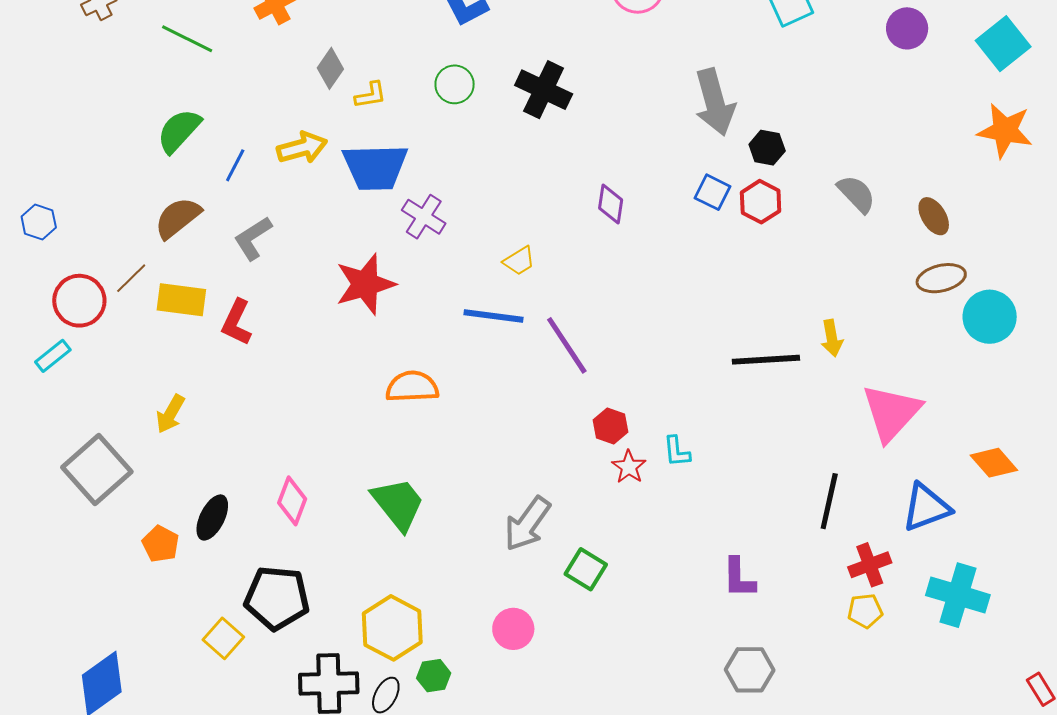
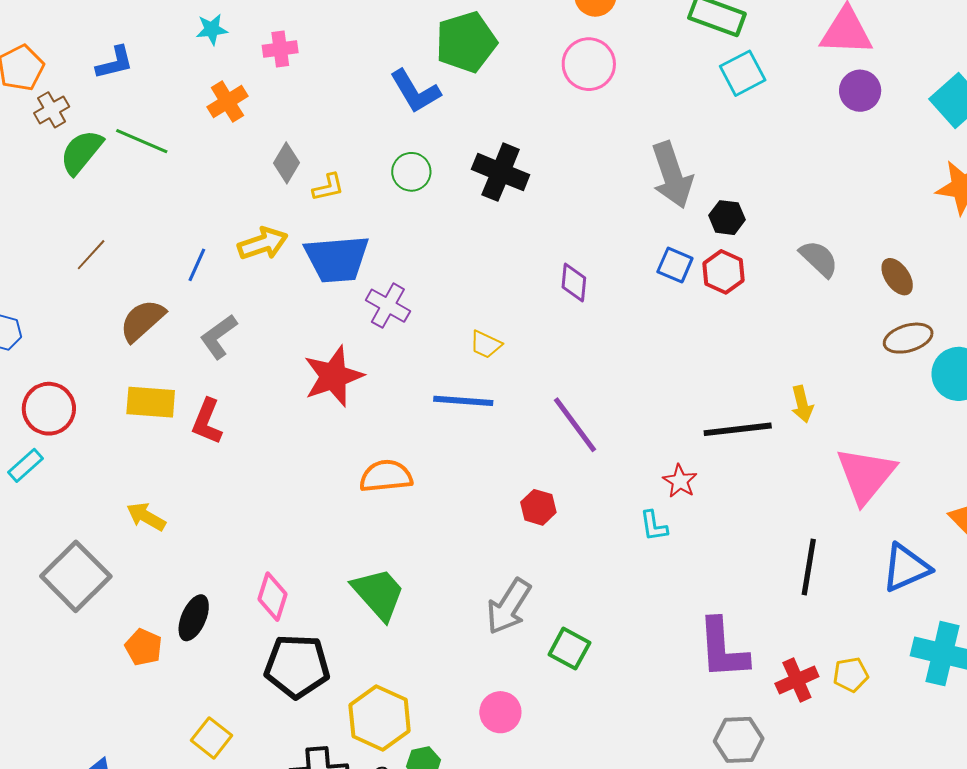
green semicircle: (179, 131) -> (81, 152), moved
yellow trapezoid: (519, 261) -> (486, 344), turned 60
brown line: (131, 278) -> (91, 255), moved
purple line: (567, 345) -> (575, 425), moved
yellow arrow: (170, 414) -> (146, 517), turned 93
red hexagon: (611, 426) -> (538, 507), moved
red star: (629, 467) -> (680, 481), moved
red cross: (870, 565) -> (797, 680), moved
purple L-shape: (739, 578) -> (723, 649), size x1.5
black pentagon: (277, 598) -> (297, 666), moved

